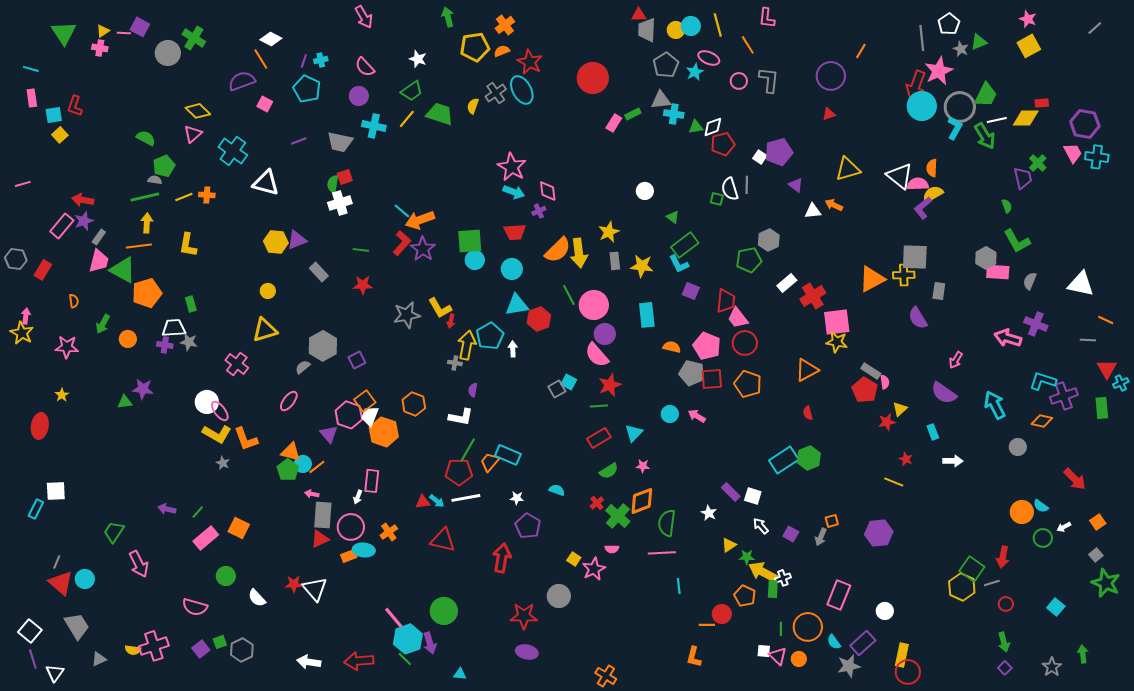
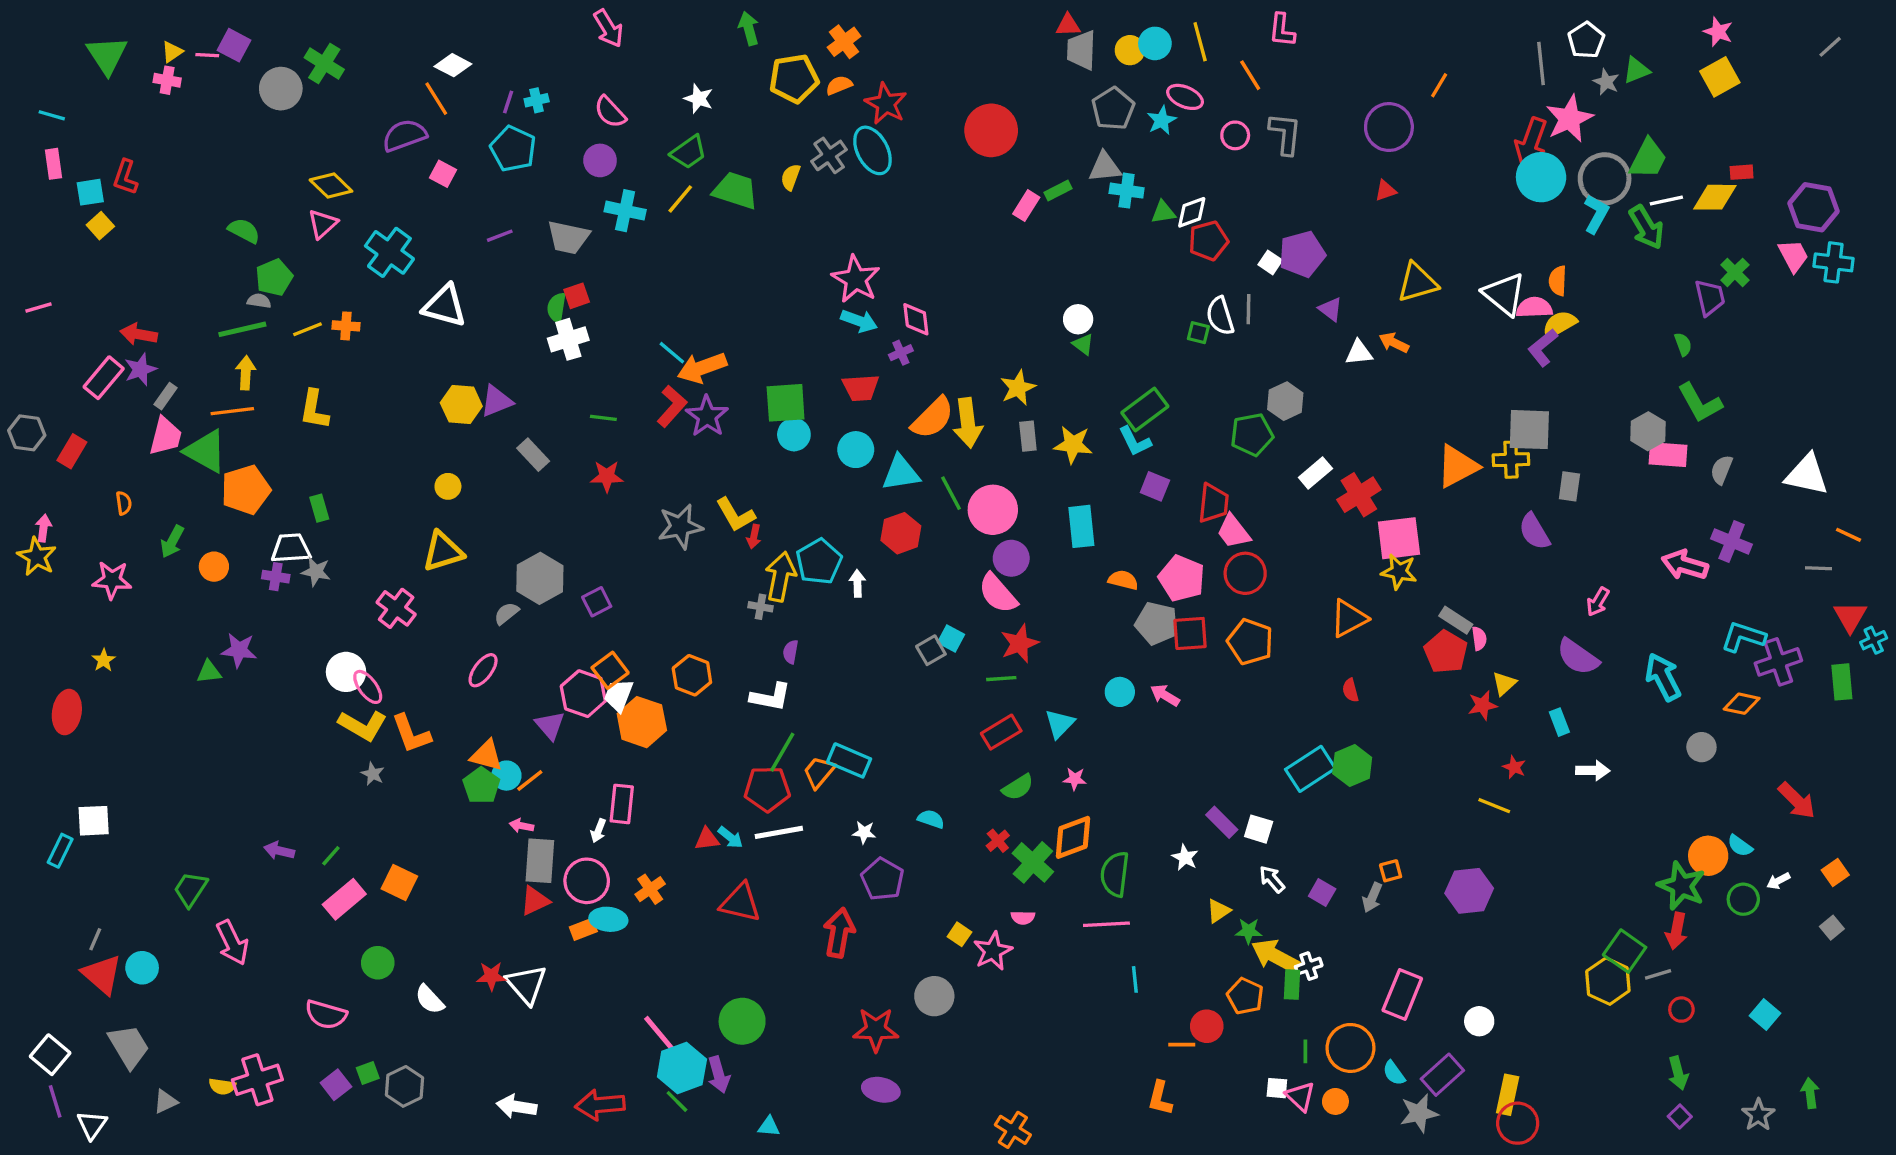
green triangle: (673, 217) -> (1083, 344), moved
cyan triangle: (517, 305) -> (901, 473), moved
green star: (1106, 583) -> (1681, 886), moved

